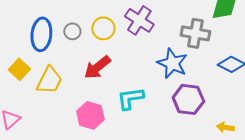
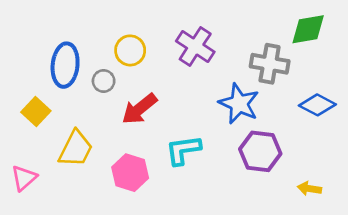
yellow circle: (103, 28) -> (130, 50), moved
gray circle: (72, 31) -> (104, 81), moved
yellow trapezoid: (49, 80) -> (76, 149), moved

